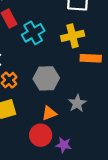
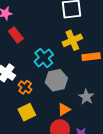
cyan cross: (33, 33) -> (44, 58), moved

